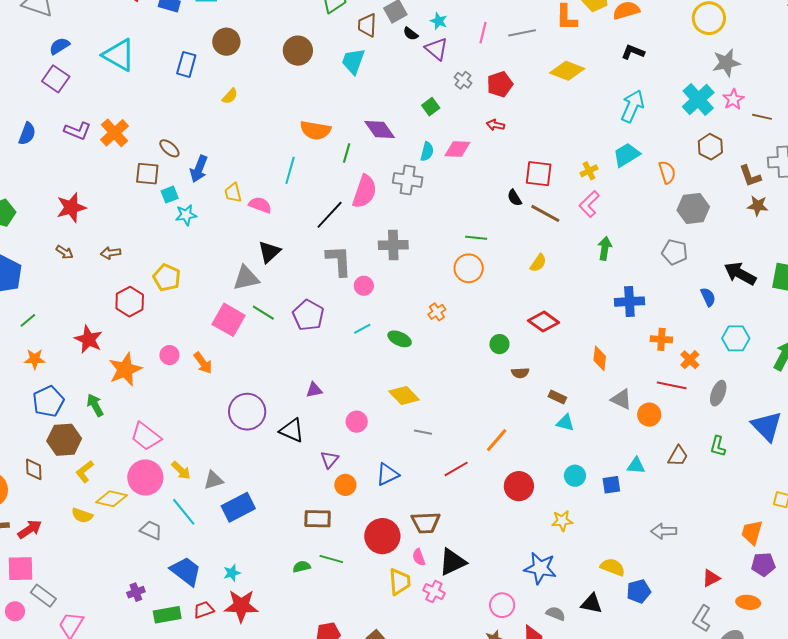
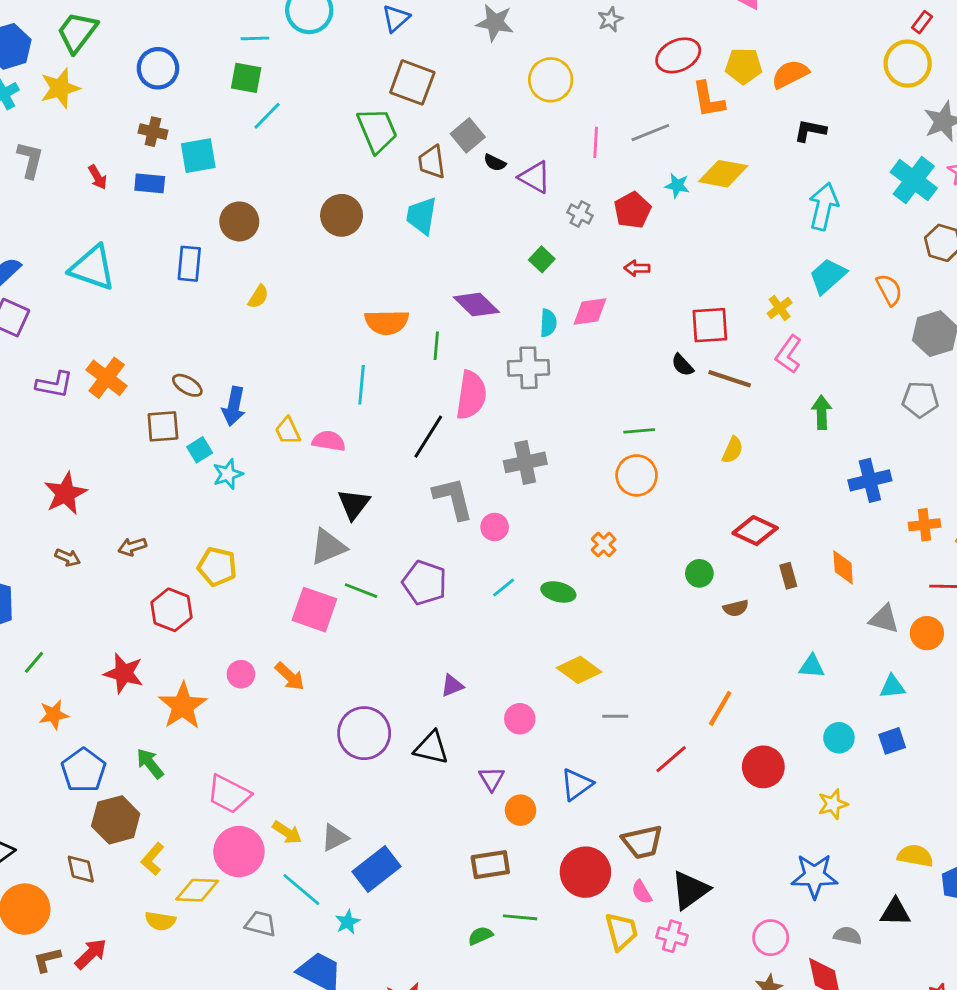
cyan star: (439, 21) -> (677, 186), moved
brown rectangle: (557, 397) -> (788, 576), moved, turned 60
cyan triangle: (636, 466) -> (892, 687), moved
cyan star: (232, 573) -> (348, 922), moved

